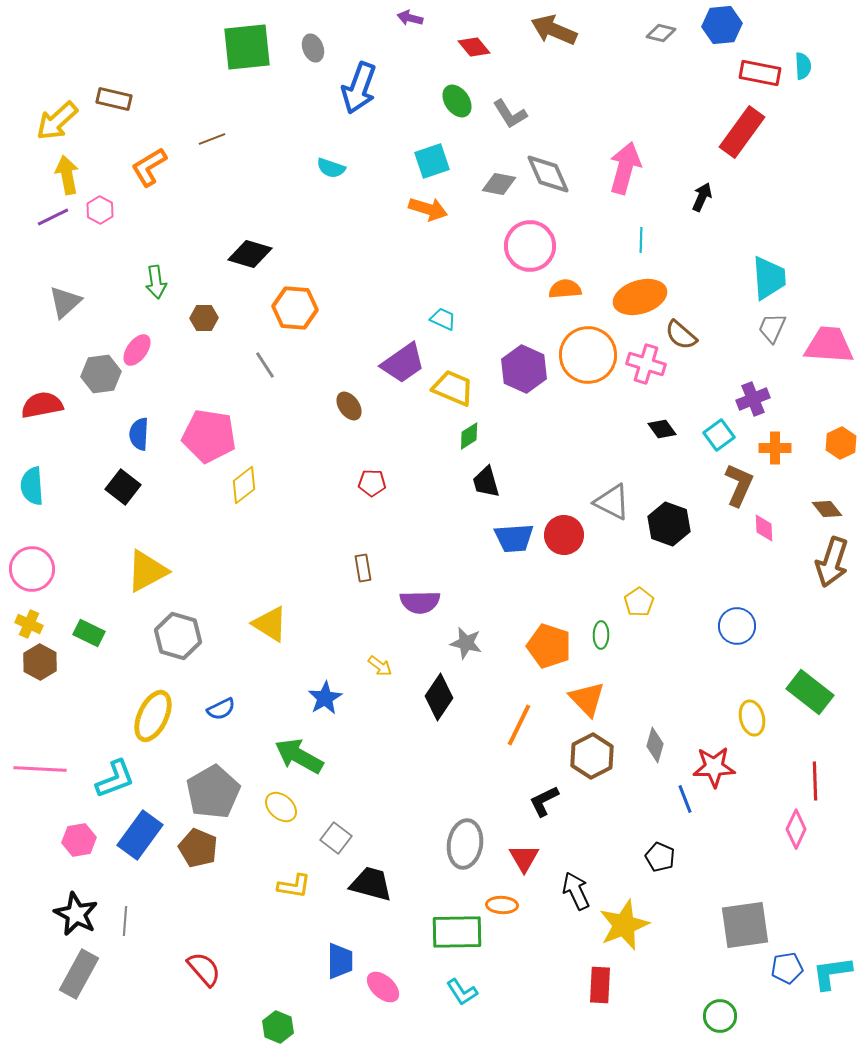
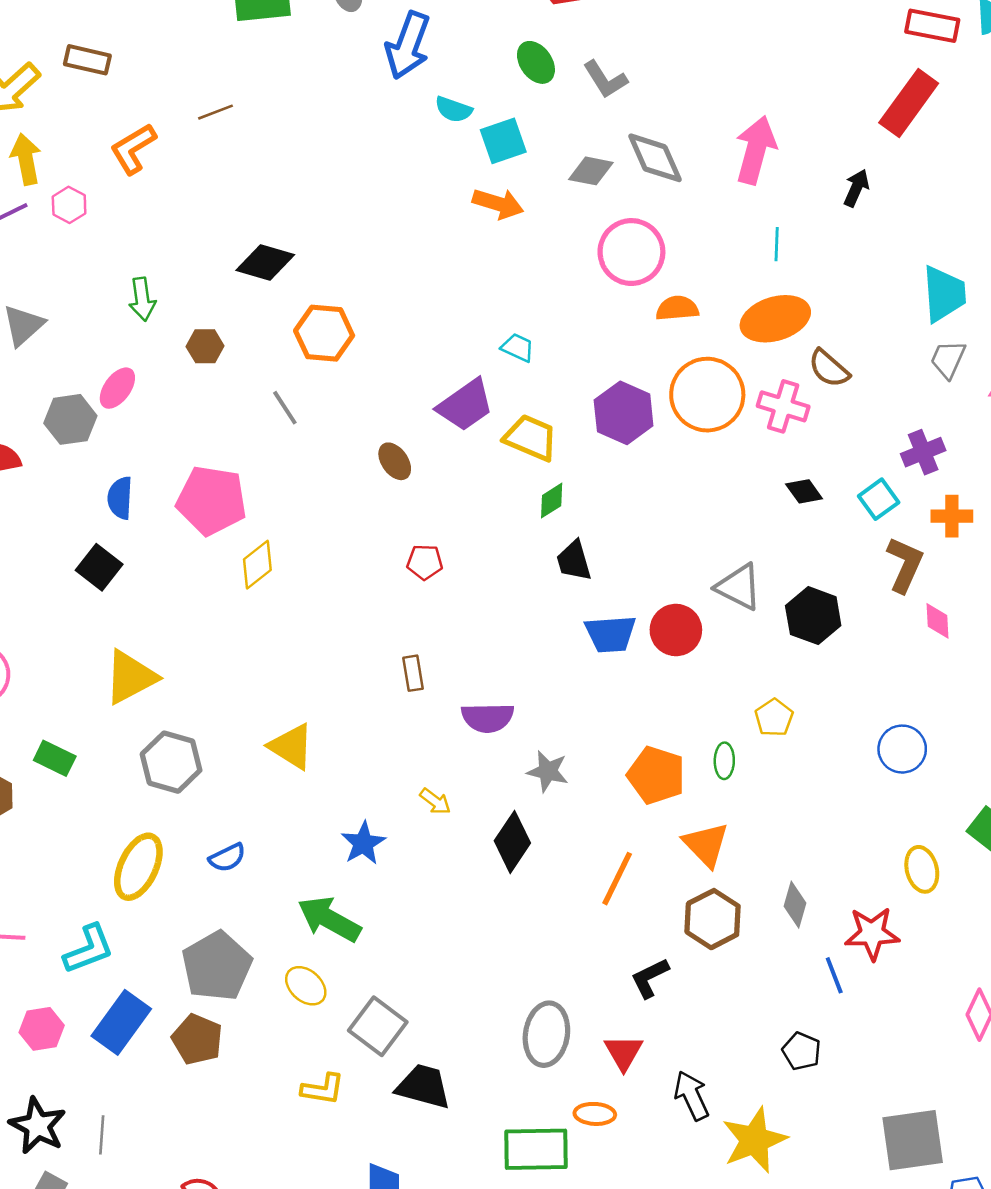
cyan semicircle: (331, 168) -> (454, 109), moved
gray square: (336, 838) -> (378, 1026), size x1.4

